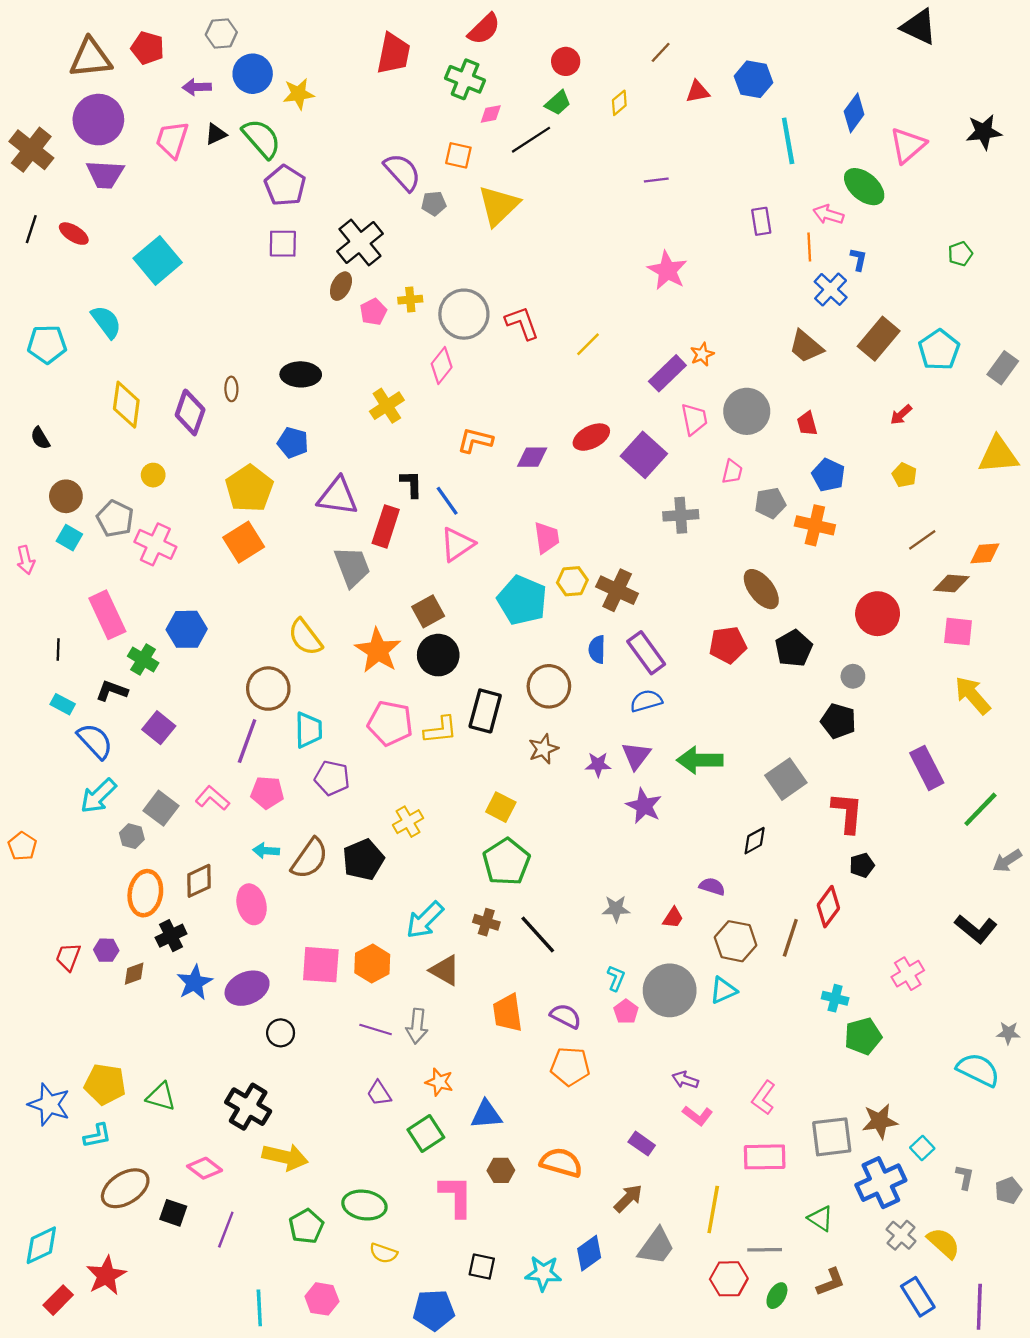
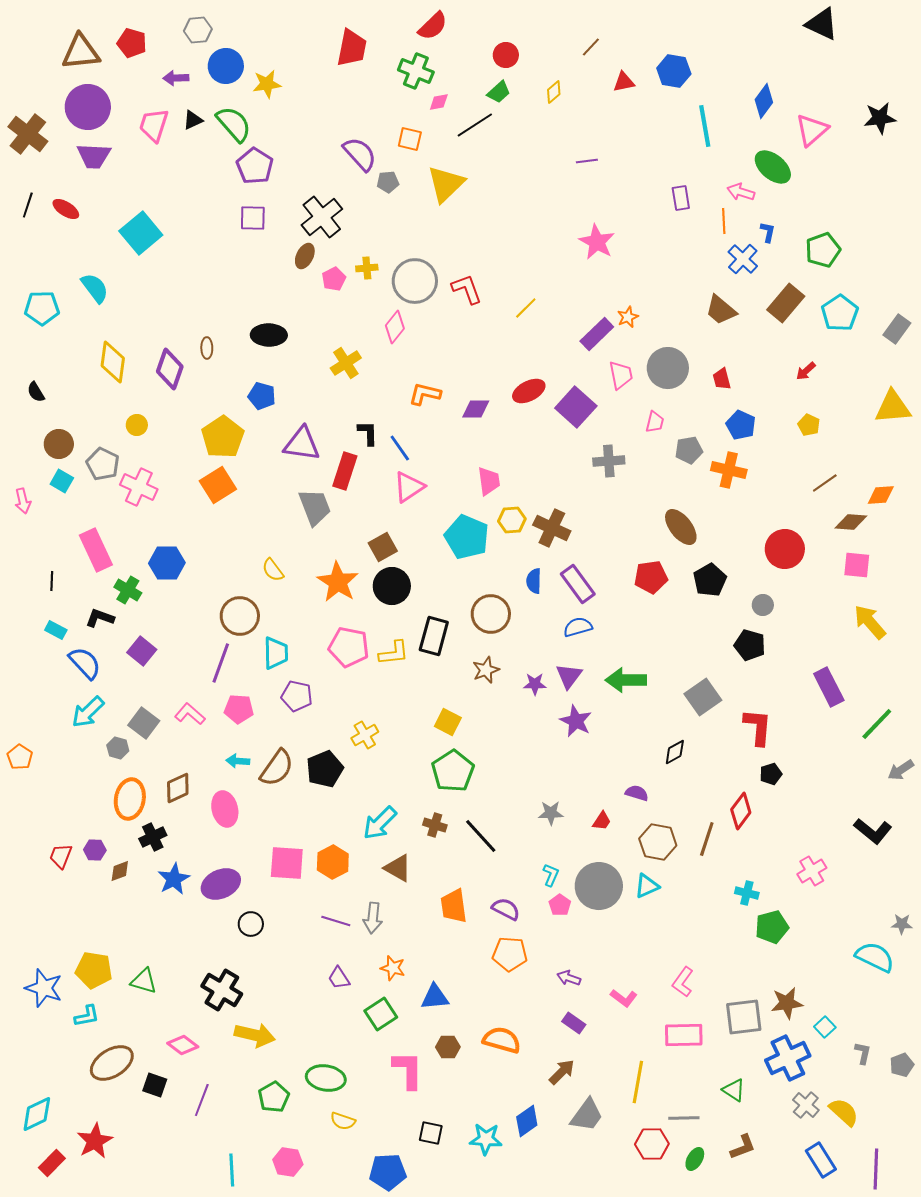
green pentagon: (960, 254) -> (823, 250), moved, size x1.6
yellow semicircle: (305, 637) -> (273, 570), size x0.7
purple arrow: (685, 1080) -> (569, 978), moved

